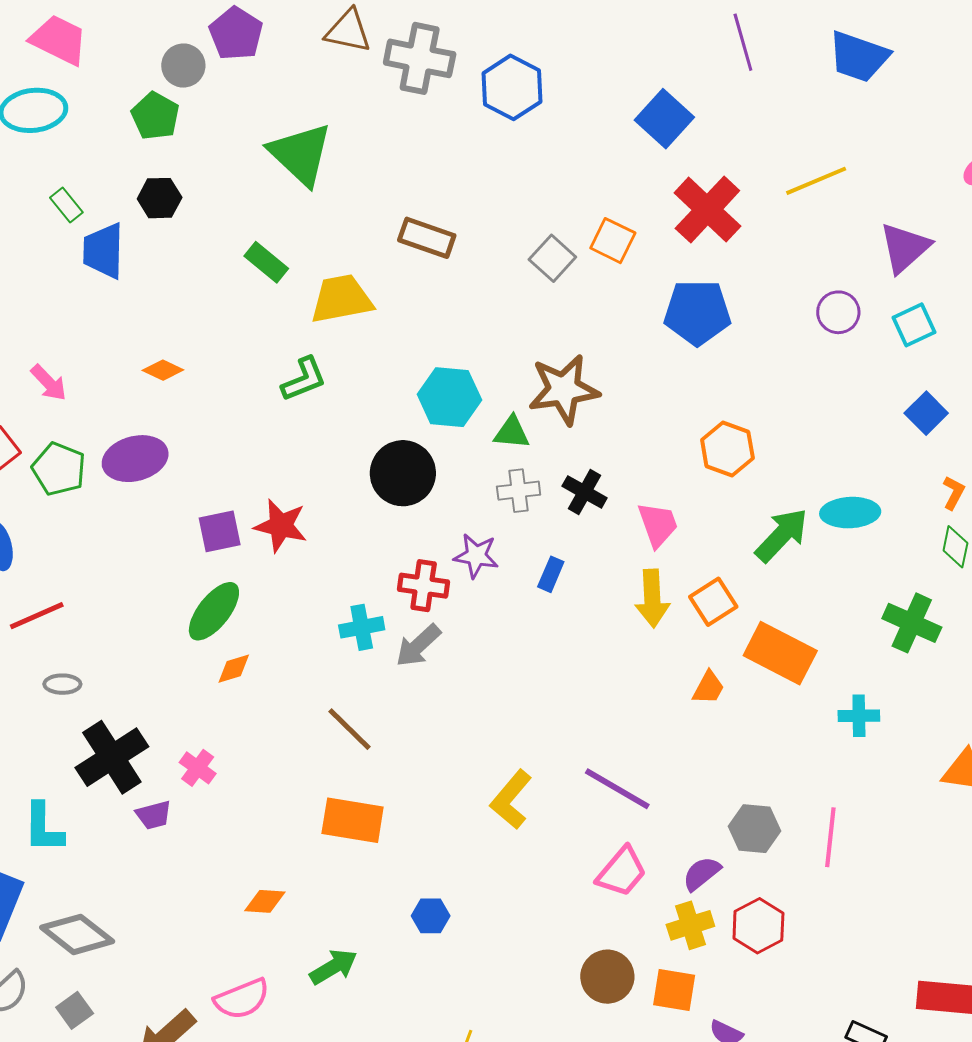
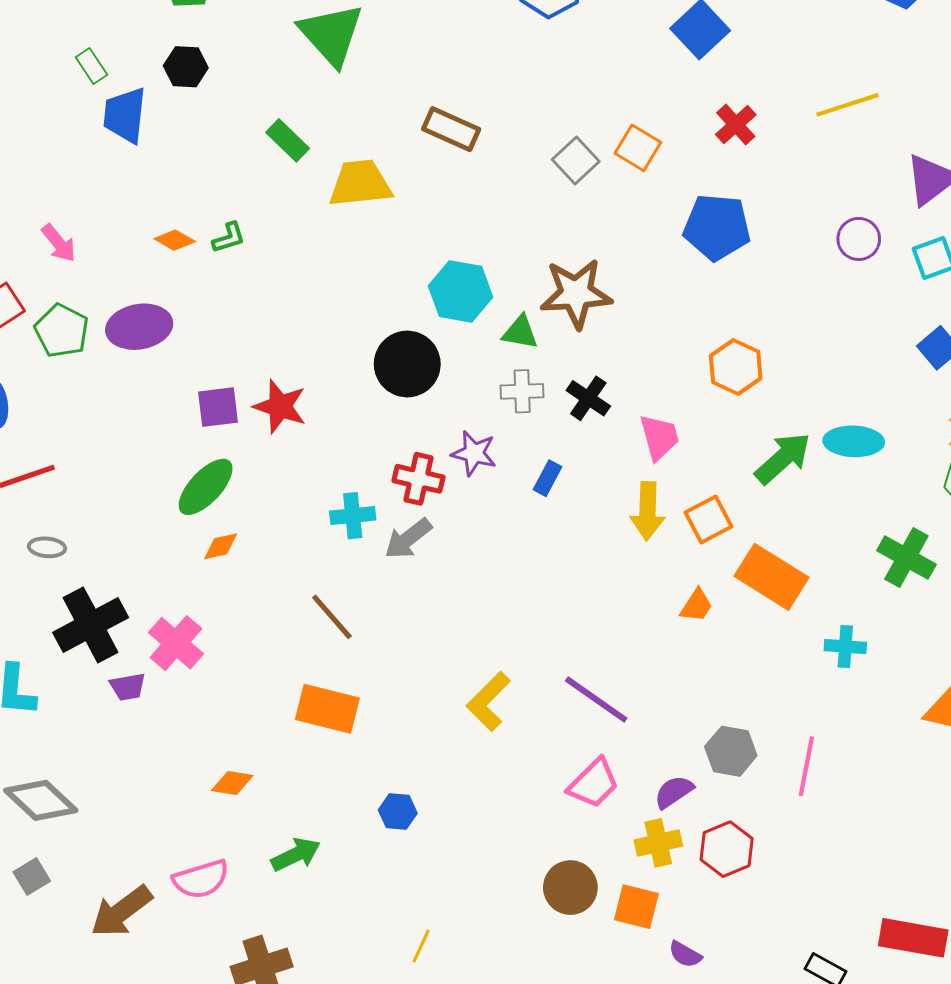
red cross: (707, 210) -> (736, 125), size x0.6
green L-shape: (304, 379) -> (229, 238), moved, size x0.7
pink cross: (198, 768) -> (176, 643), size x1.5

